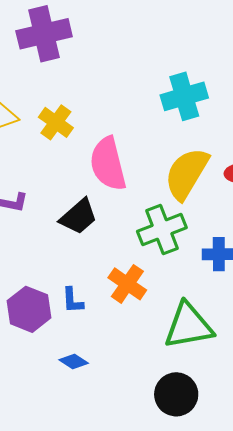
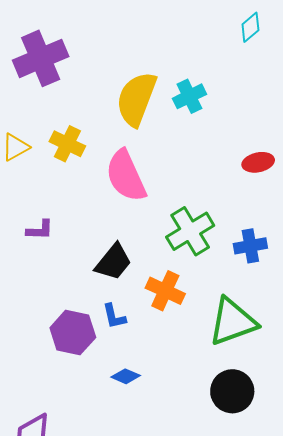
cyan cross: (184, 96) -> (189, 96), size x0.7
yellow semicircle: (187, 174) -> (136, 99), moved
black trapezoid: (78, 217) -> (113, 262), moved

